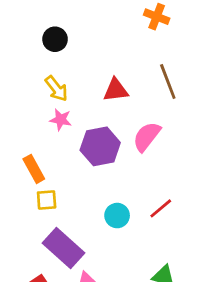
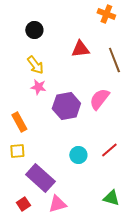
red triangle: (116, 90) -> (80, 49), moved
yellow square: (47, 200) -> (17, 151), moved

